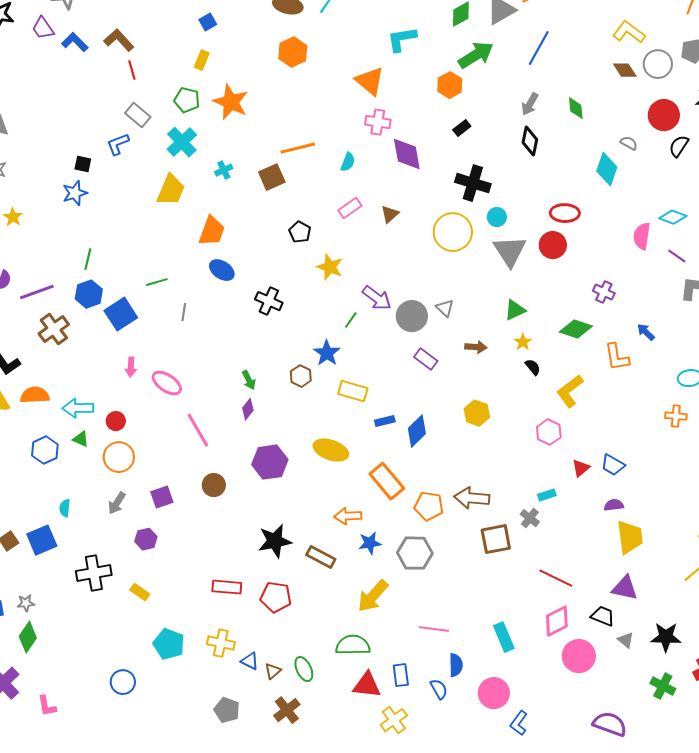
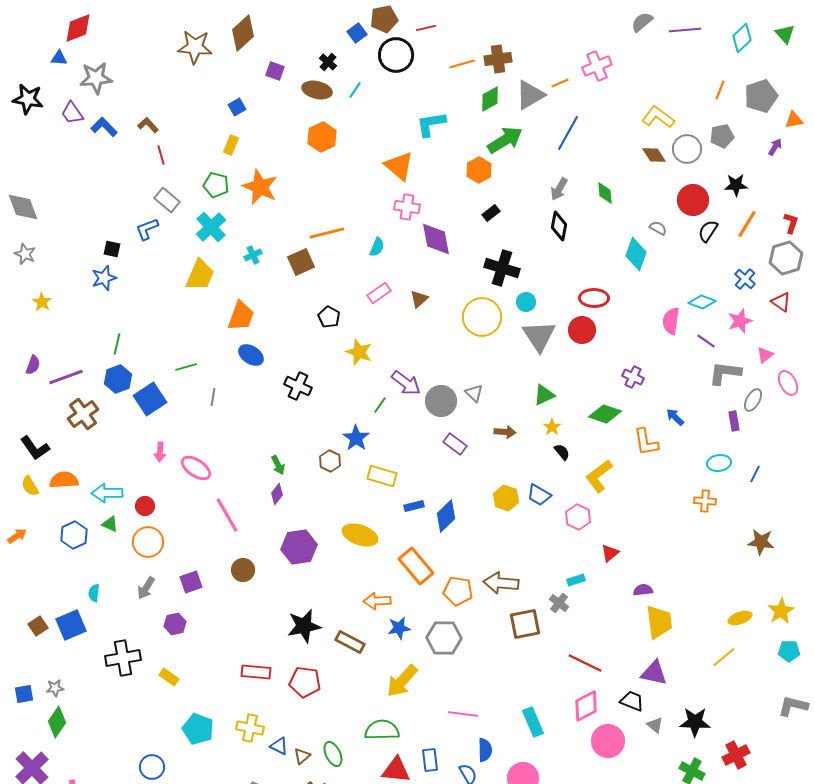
brown L-shape: (119, 40) -> (148, 125), size x0.7
blue trapezoid: (613, 465) -> (539, 495), moved

